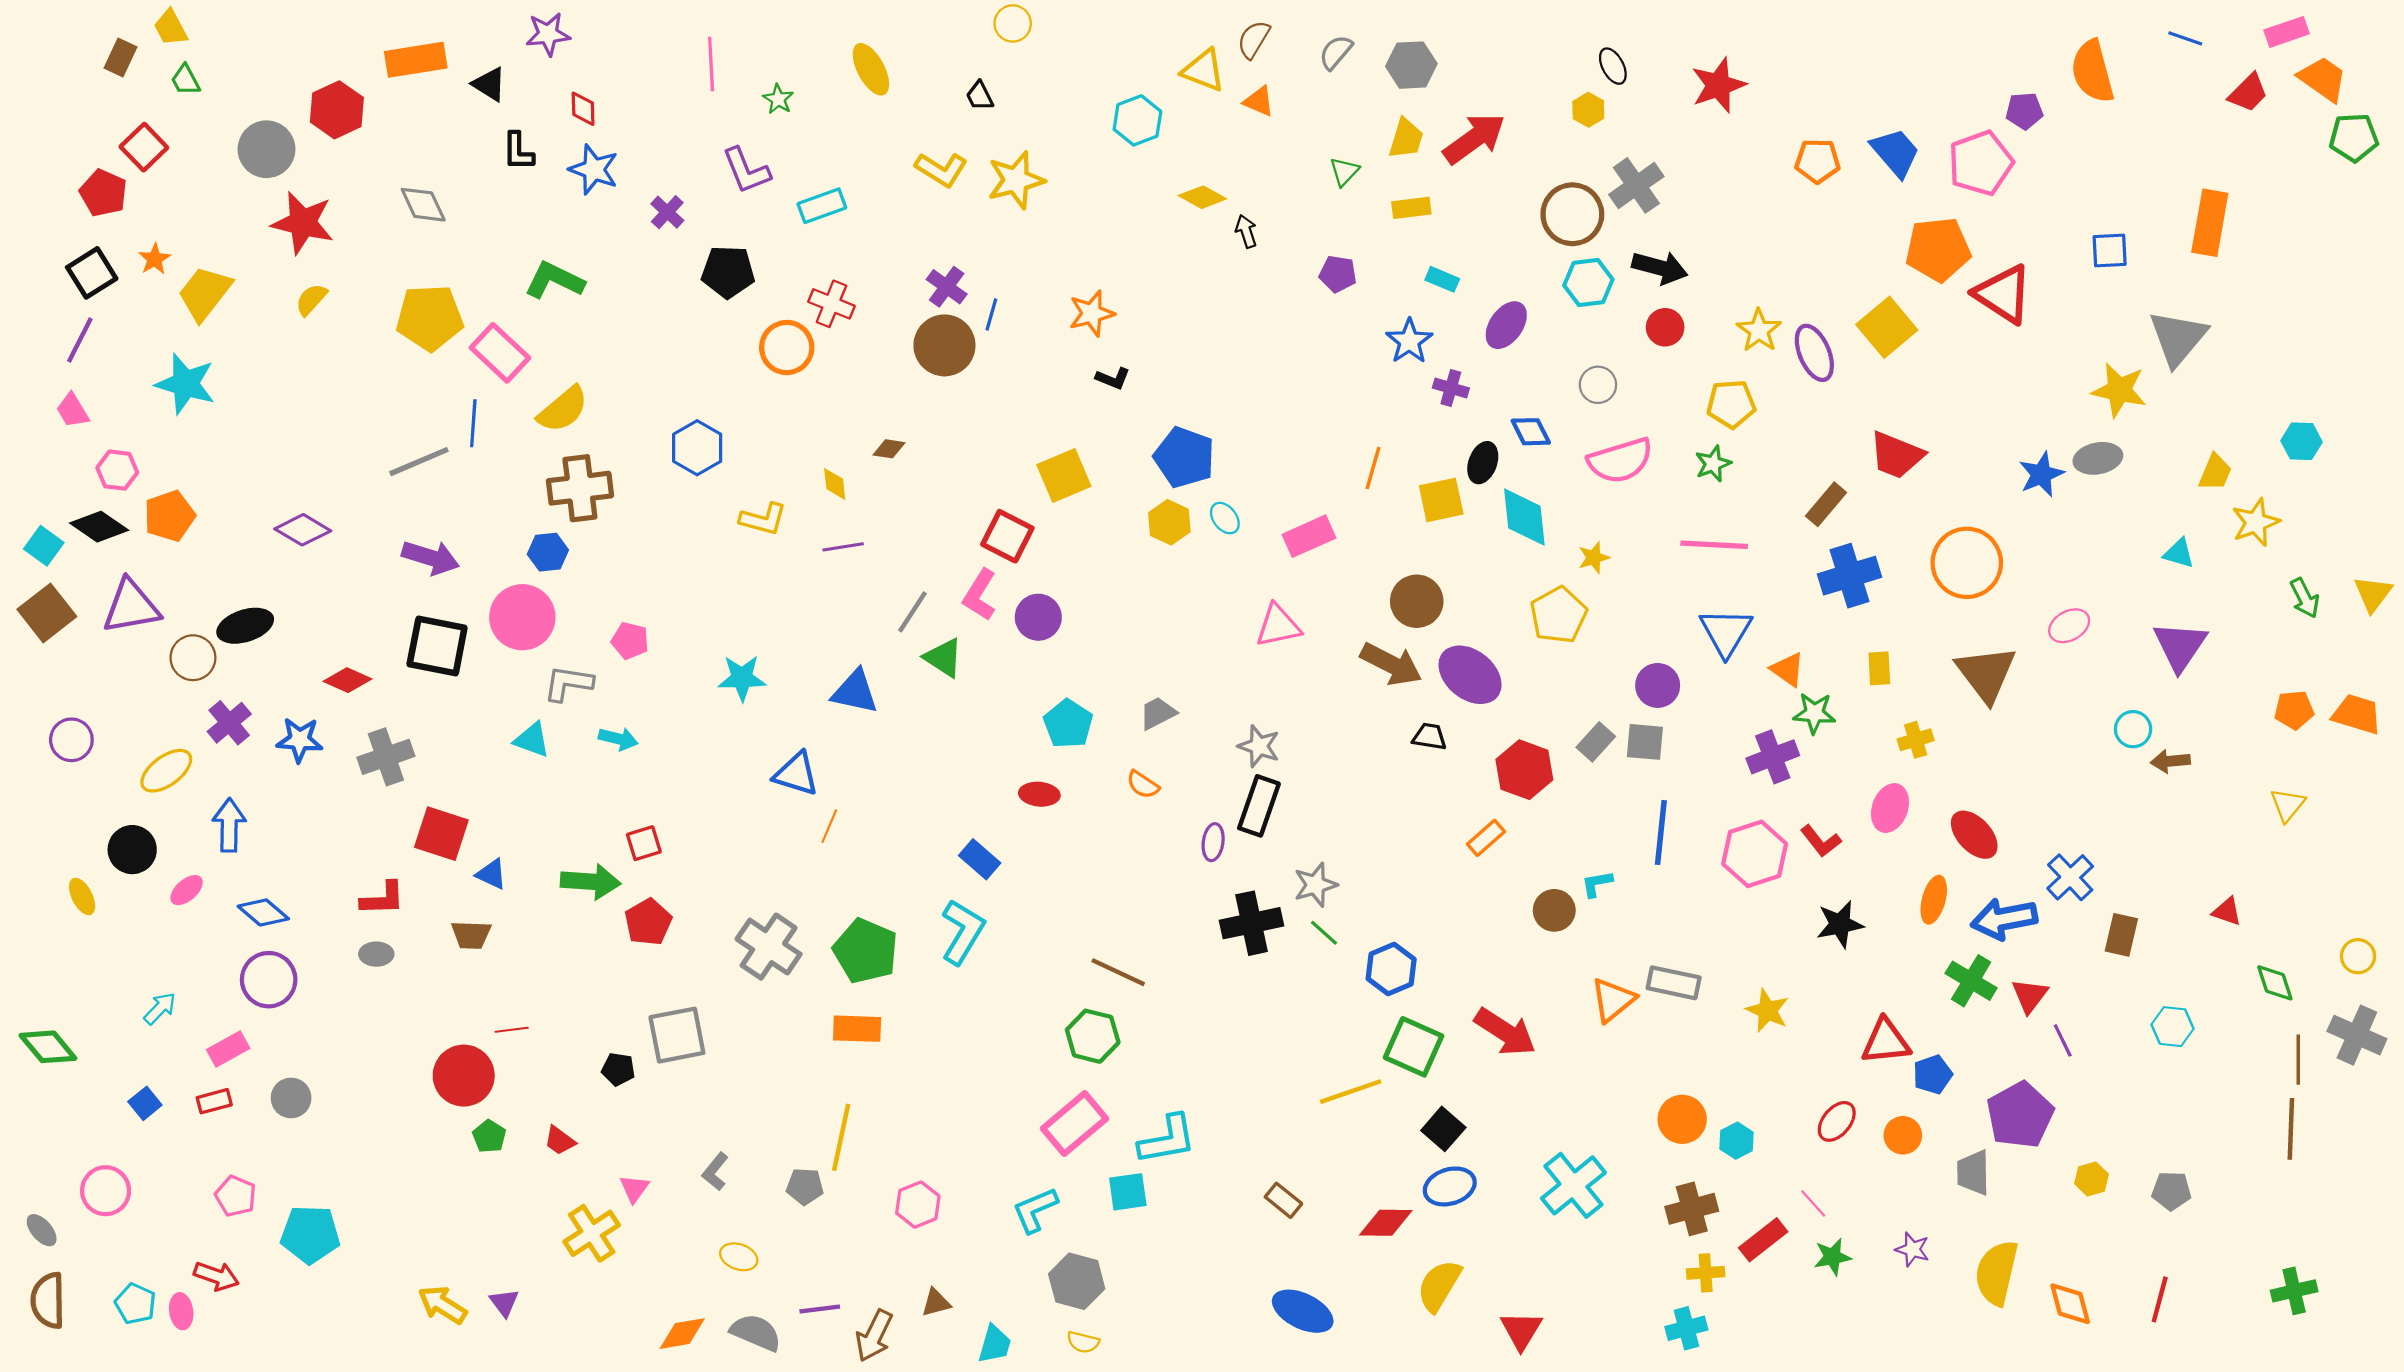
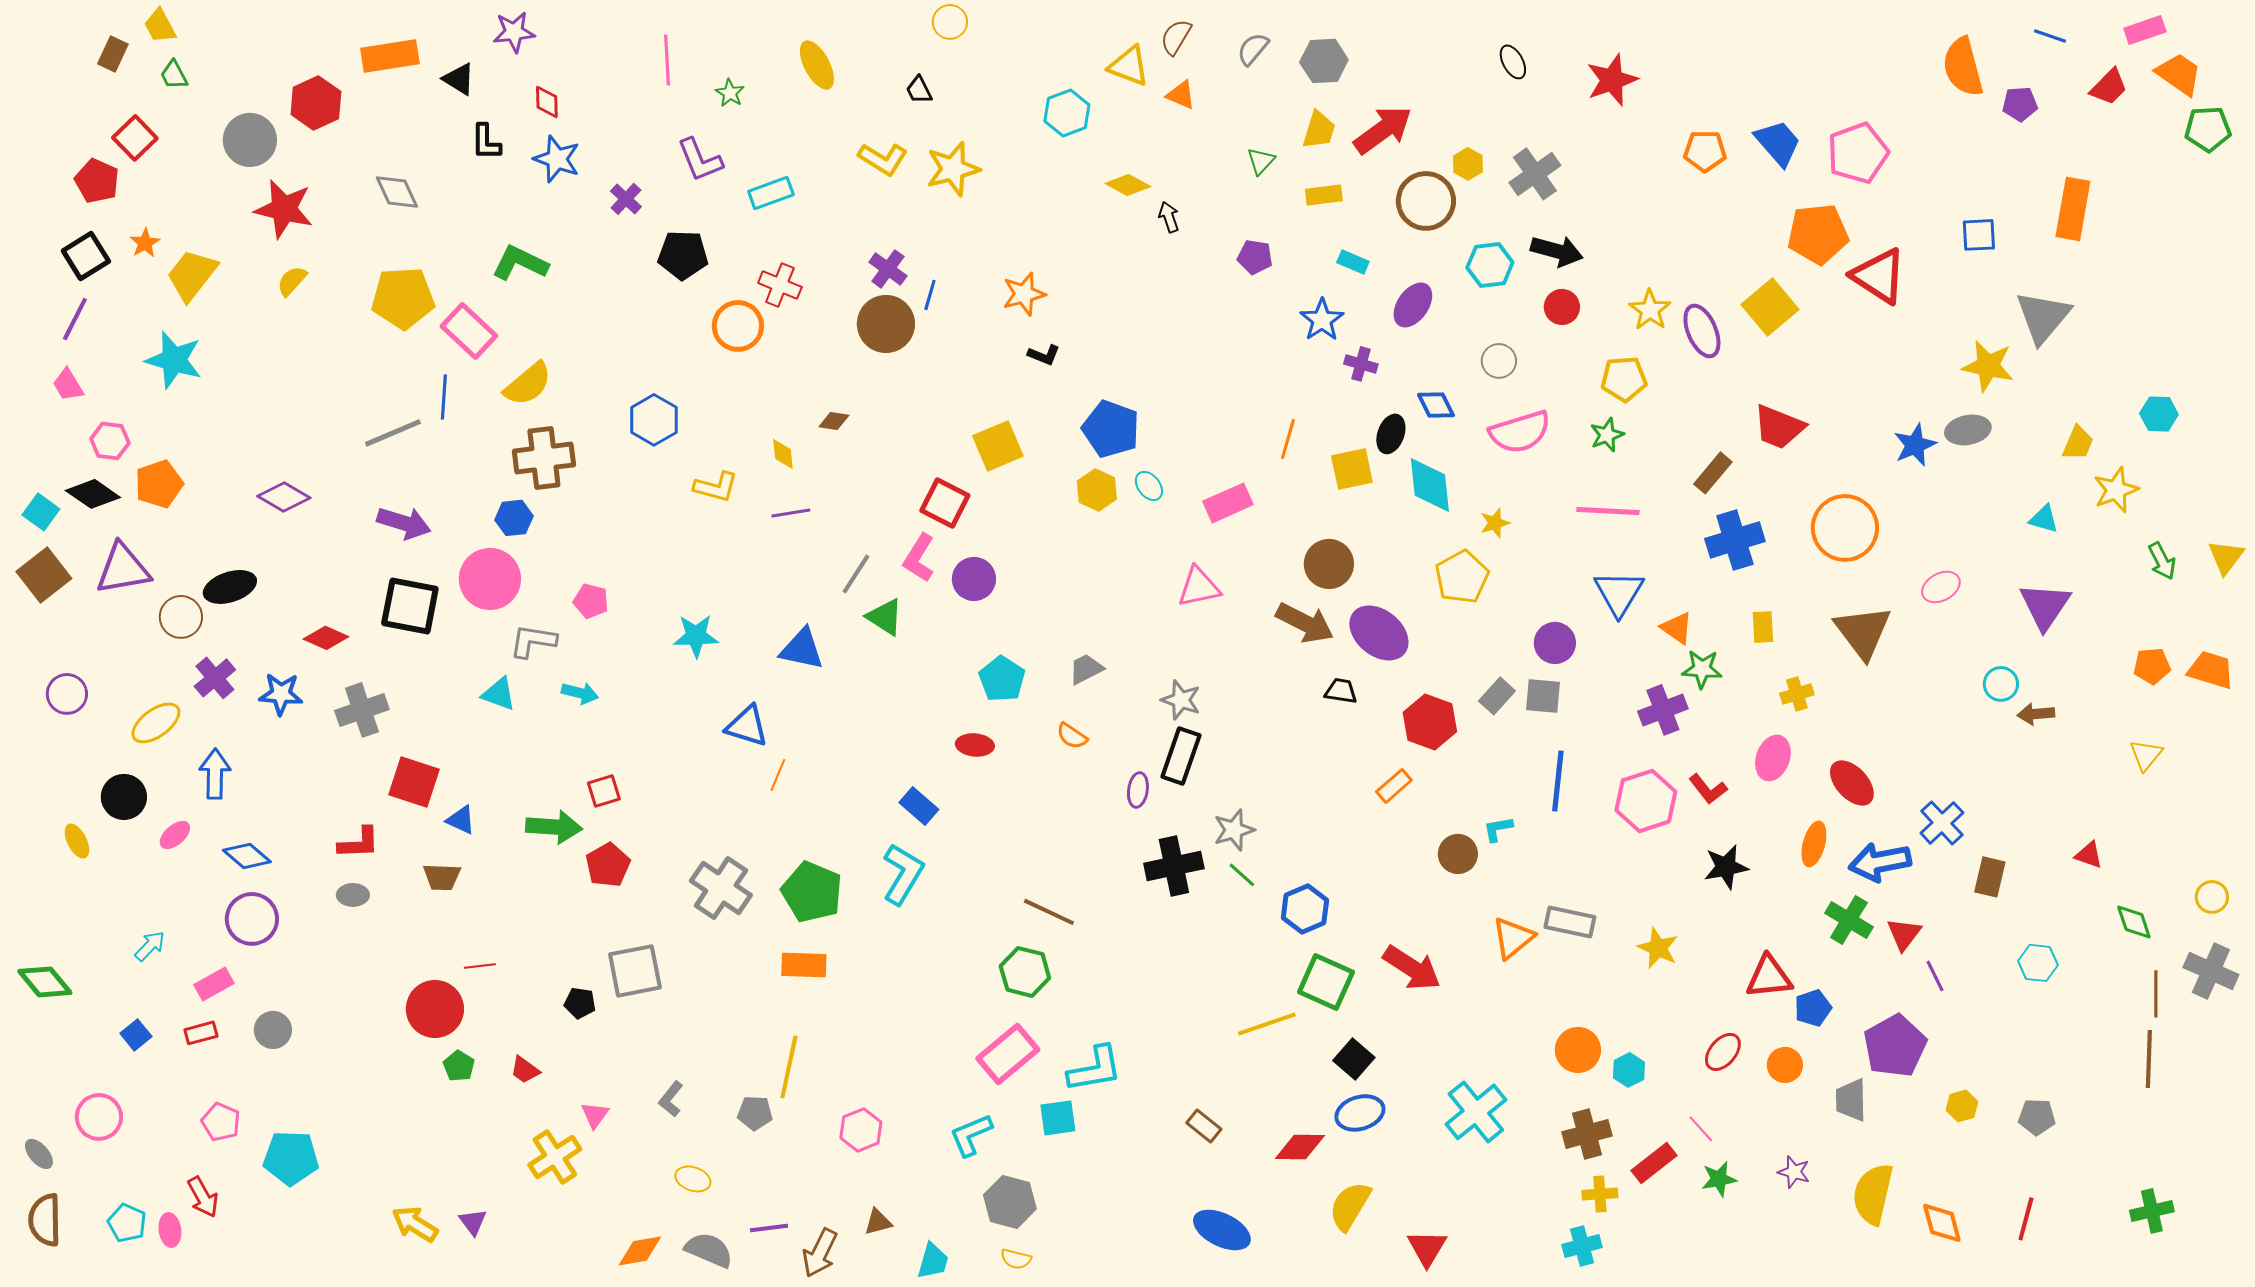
yellow hexagon: (1588, 110) -> (1468, 164), moved
purple pentagon: (2024, 111) -> (2020, 104), moved
brown circle: (1572, 214) -> (1426, 201), moved
red arrow: (216, 1276) -> (203, 1197), turned 42

